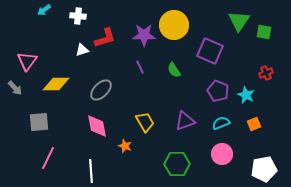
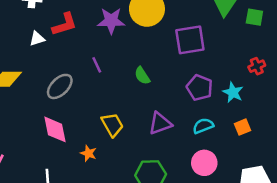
purple square: (210, 51) -> (190, 40), turned -32
purple line: (140, 67) -> (97, 65), moved
green semicircle: (174, 70) -> (142, 76), moved

